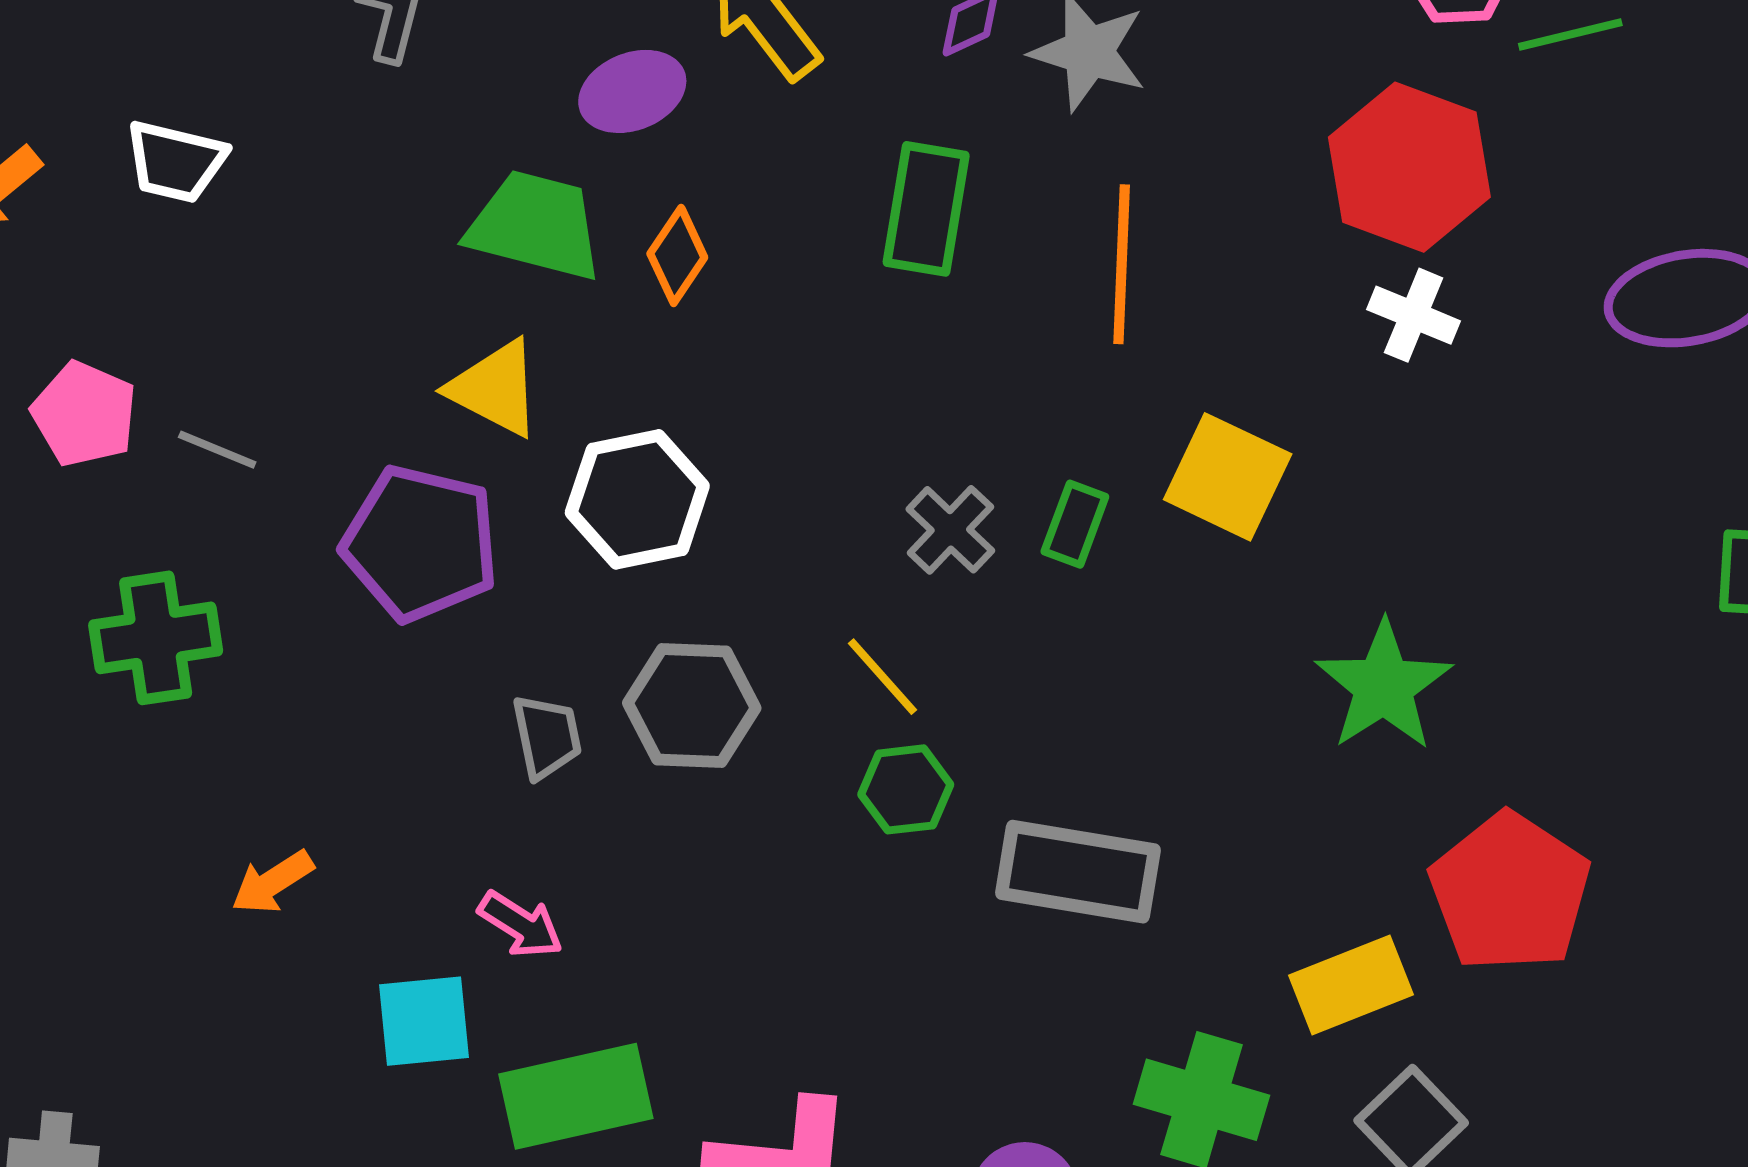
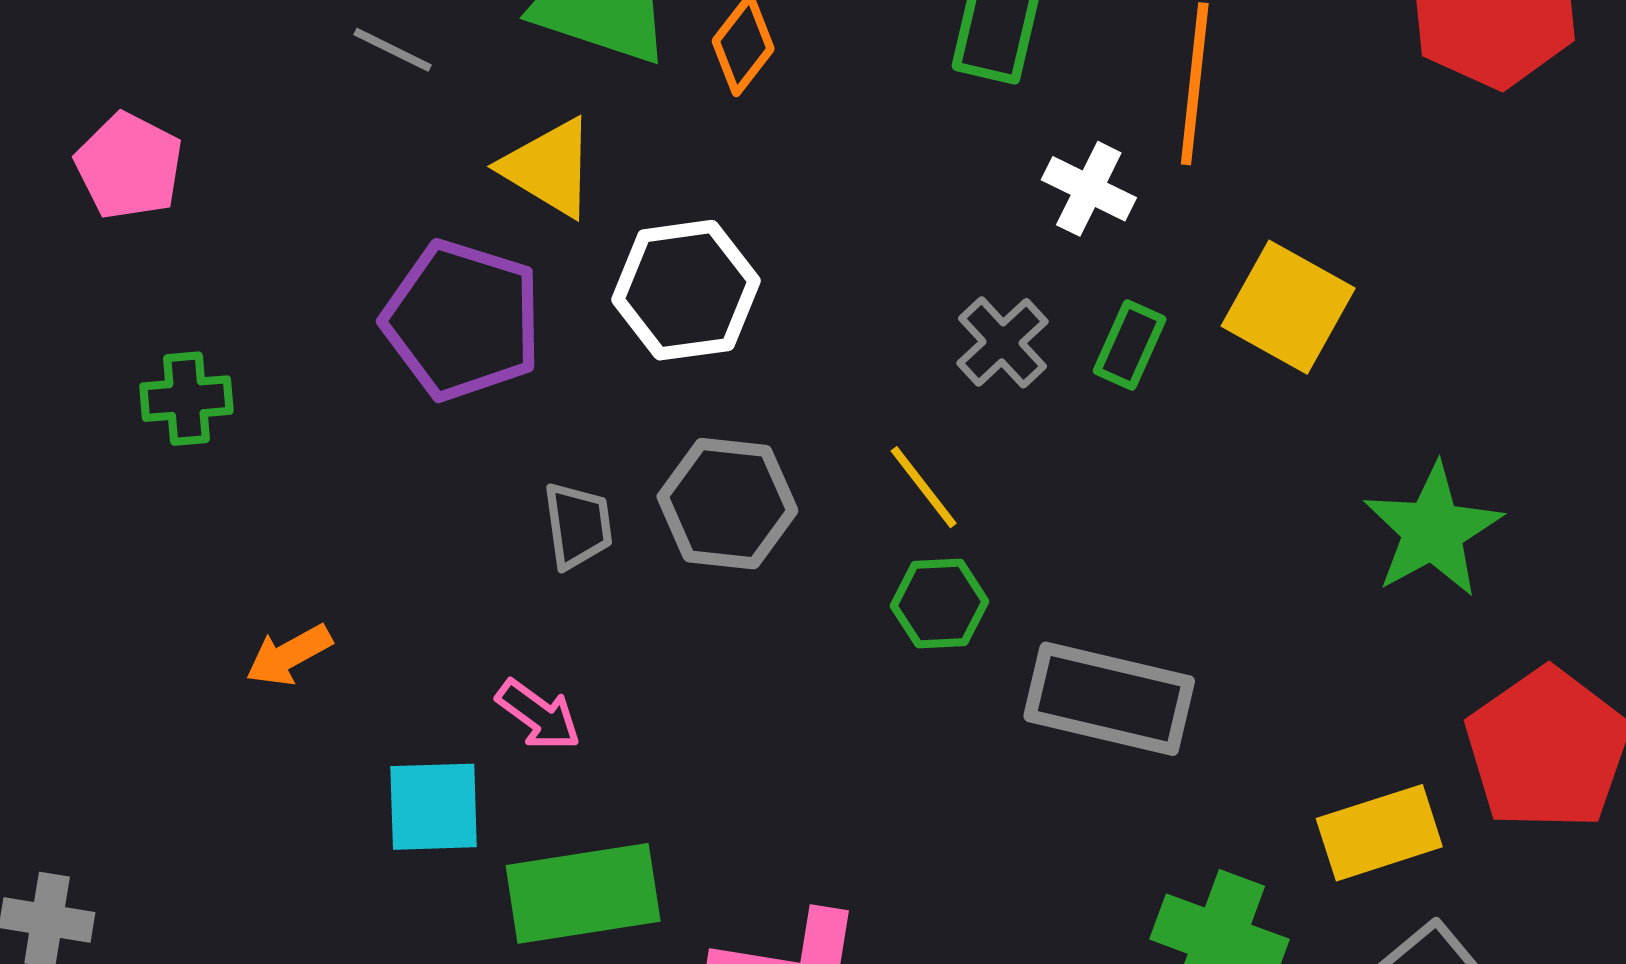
white cross: (1414, 315) -> (1089, 189), moved
gray line: (217, 450) -> (393, 50), moved
green cross: (156, 638) -> (186, 399), size x0.7

